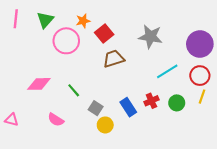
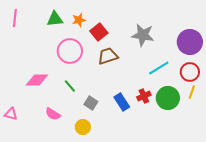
green triangle: (45, 20) -> (55, 19), moved, turned 42
pink circle: (66, 41) -> (70, 51), moved
green circle: (177, 103) -> (168, 98), size x1.5
yellow circle: (105, 125) -> (83, 127), moved

